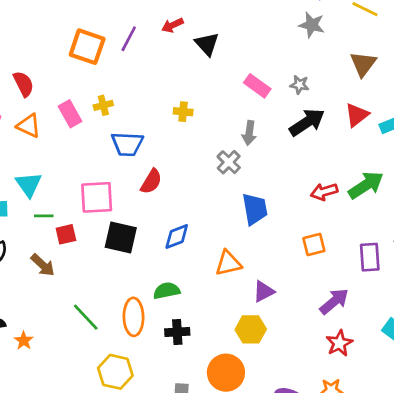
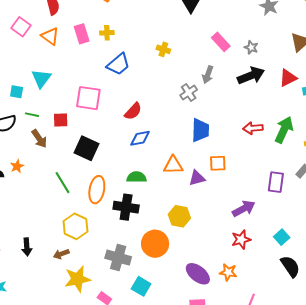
blue trapezoid: (127, 144) -> (118, 64), turned -55
red semicircle: (151, 181) -> (133, 111), moved
green arrow: (366, 185) -> (284, 130), turned -44
green line: (44, 216) -> (32, 115), moved
black square: (121, 237) -> (87, 148), moved
orange square: (314, 244) -> (218, 163), moved
green semicircle: (167, 291) -> (137, 177), moved
purple triangle: (264, 291) -> (197, 178), moved
black cross: (177, 332) -> (126, 207), size x1.4
orange star: (24, 341) -> (17, 166), moved

